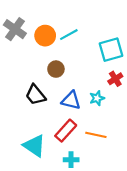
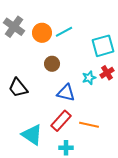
black trapezoid: (35, 95) -> (18, 88), moved
cyan star: (97, 98) -> (89, 78), moved

